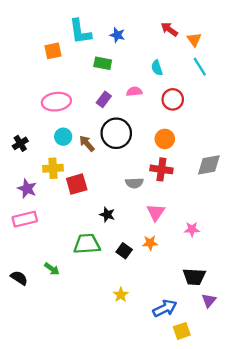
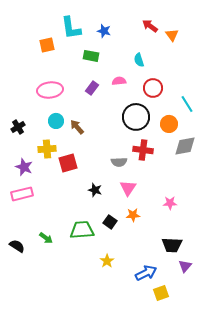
cyan line: (200, 67) -> (187, 104), moved
black circle: (116, 133) -> (136, 117), moved
orange circle: (165, 139) -> (169, 124), moved
pink triangle: (156, 212) -> (128, 188), moved
green trapezoid: (87, 244) -> (82, 230), moved

